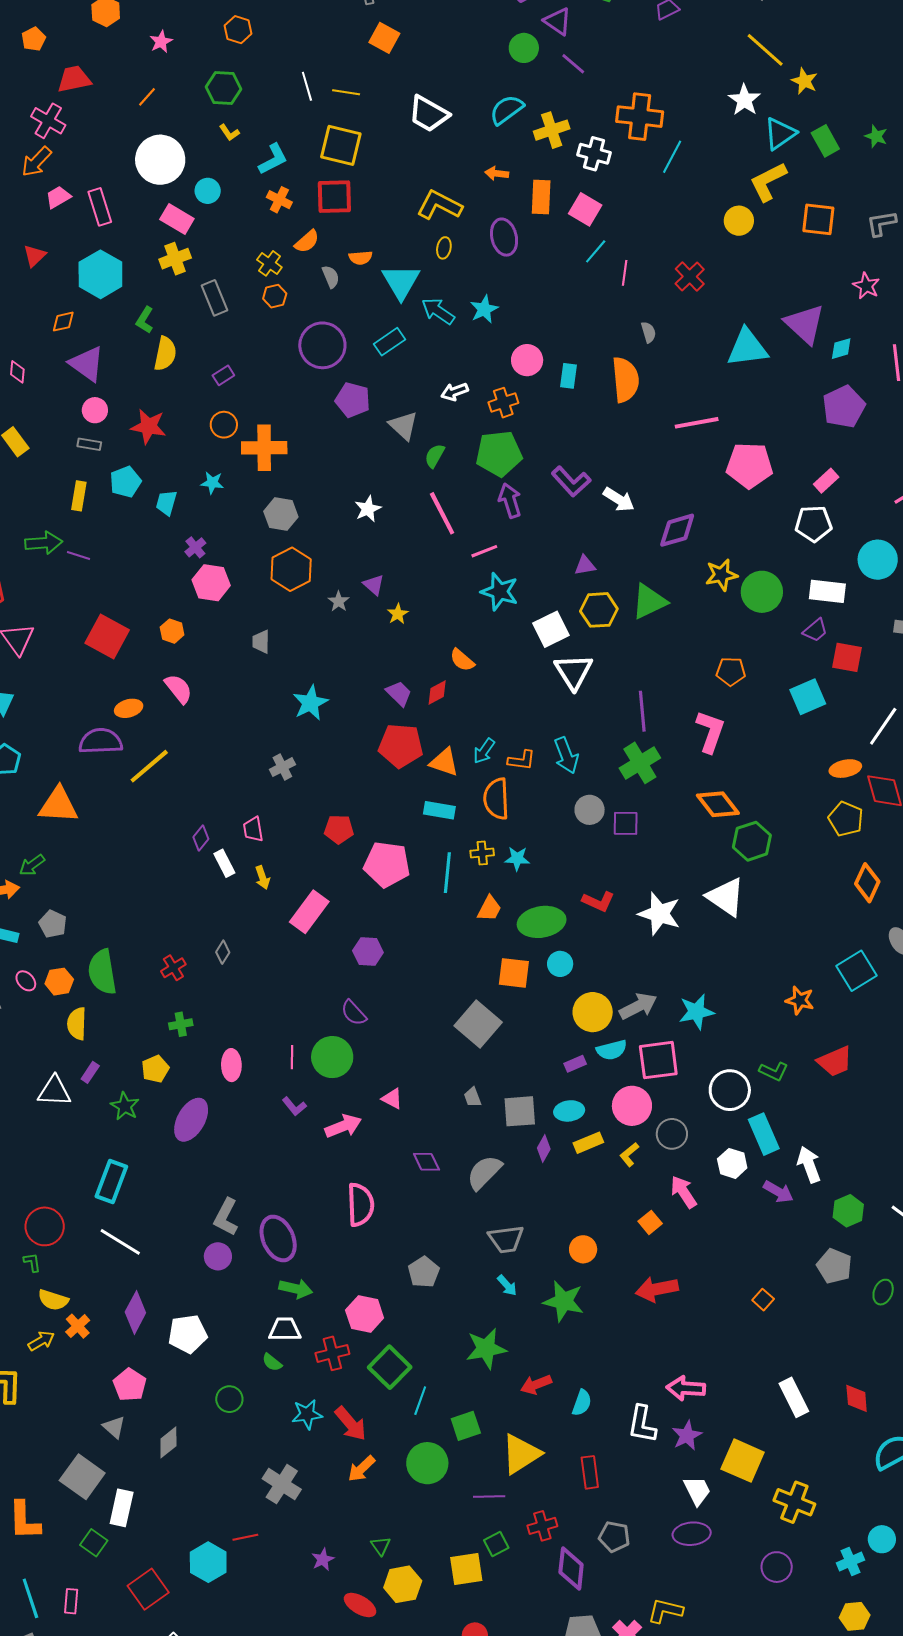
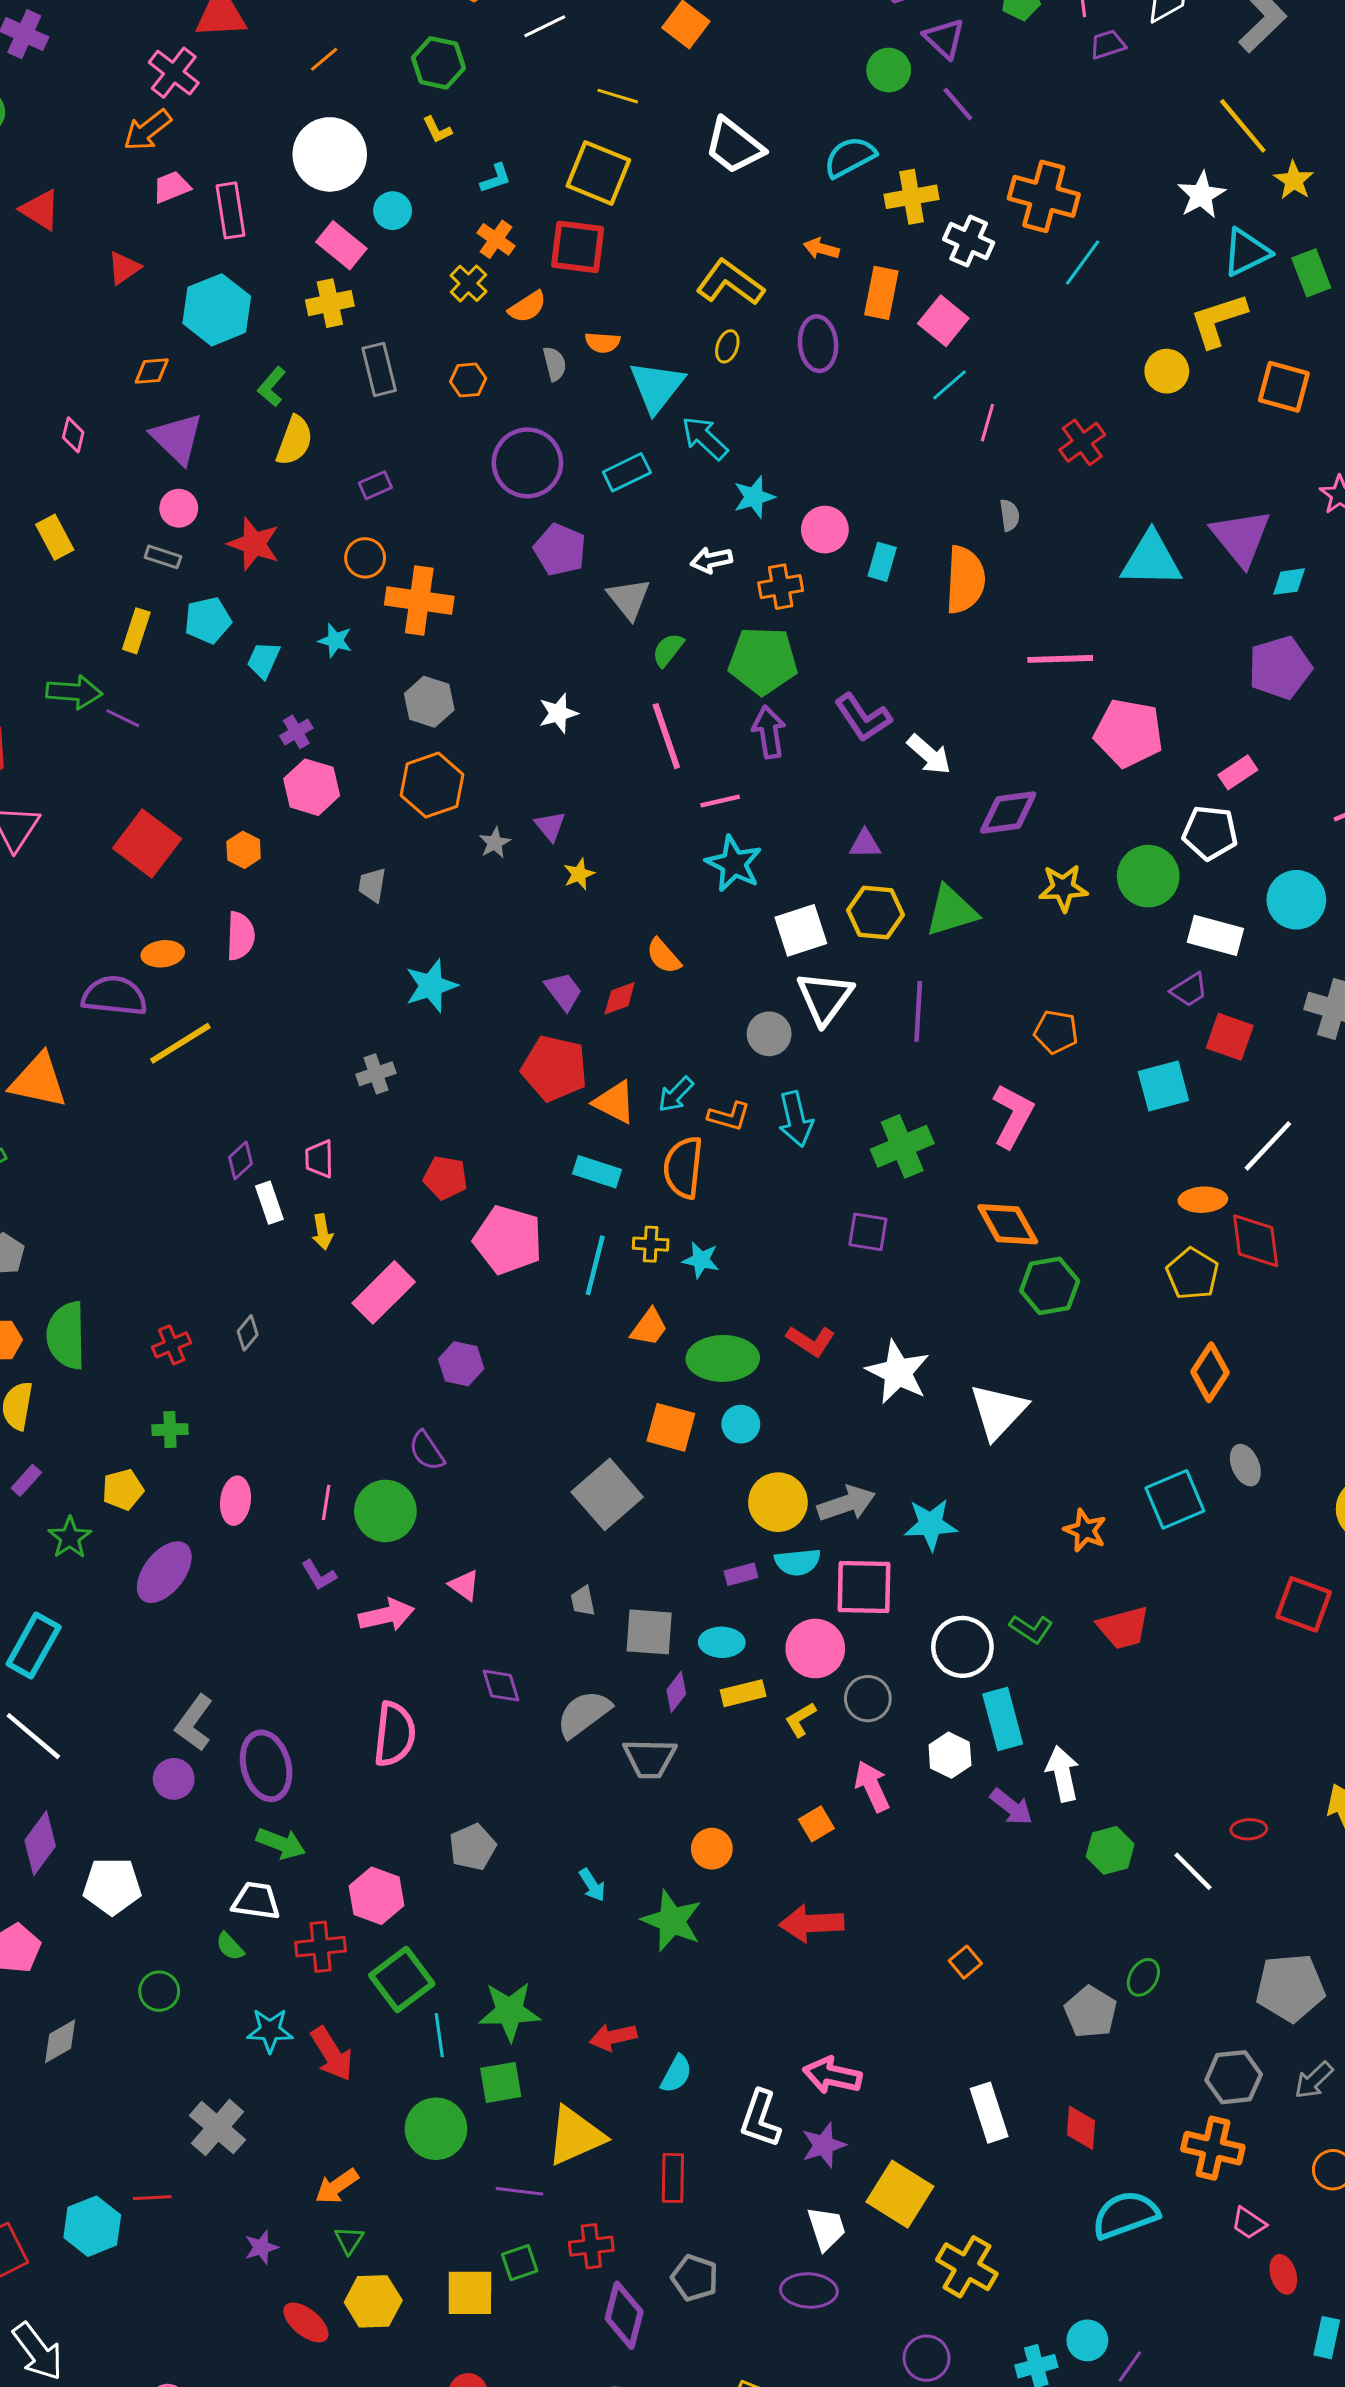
white line: (307, 86) -> (545, 26), moved, turned 72
cyan L-shape: (273, 159) -> (496, 178), size x0.7
yellow cross: (269, 263) -> (468, 283), moved
cyan star: (484, 309) -> (754, 497), moved
green circle: (762, 592) -> (1148, 876), moved
pink semicircle: (178, 689) -> (240, 936), turned 32
purple line: (642, 711) -> (918, 1011), moved
gray circle: (590, 810) -> (769, 1034), moved
white triangle: (726, 897) -> (998, 1411), moved, turned 30
gray trapezoid: (506, 1239) -> (650, 1758), moved
gray pentagon: (834, 1266) -> (1091, 2012), moved
green star: (486, 1349) -> (510, 2011), moved
cyan line: (420, 1401) -> (439, 2035), turned -36
orange arrow: (361, 1469) -> (337, 2186), moved

